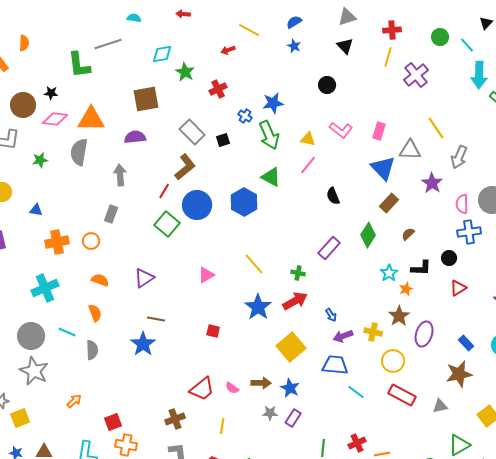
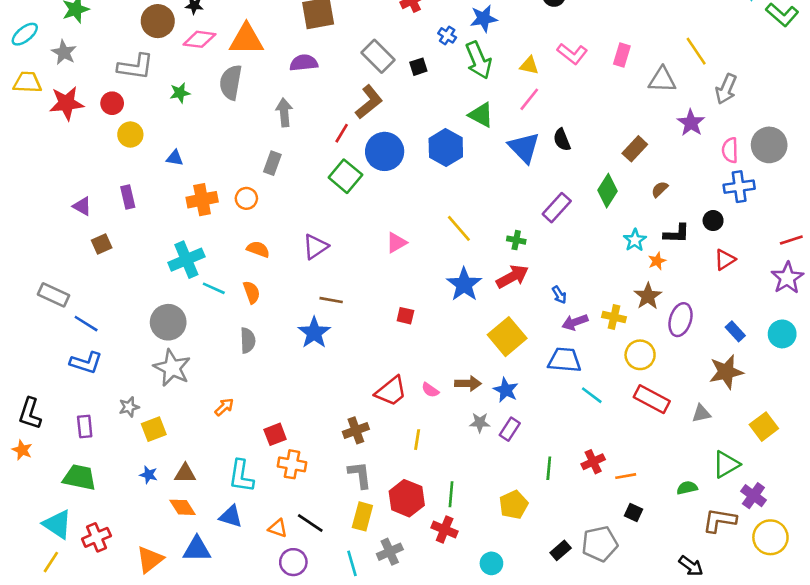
blue triangle: (383, 168) -> (524, 148), moved
cyan line: (67, 332) -> (214, 288), moved

